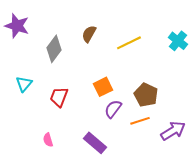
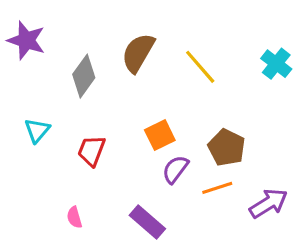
brown semicircle: (89, 34) -> (138, 53), size x1.5
yellow line: (129, 43) -> (200, 67), turned 75

